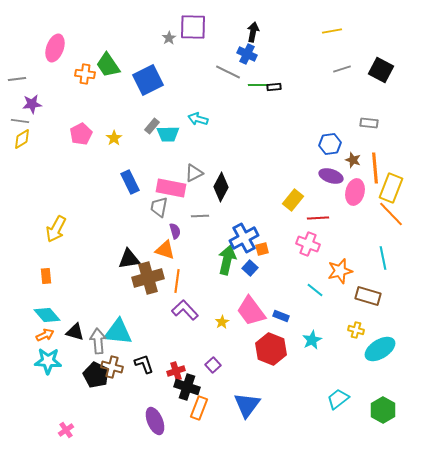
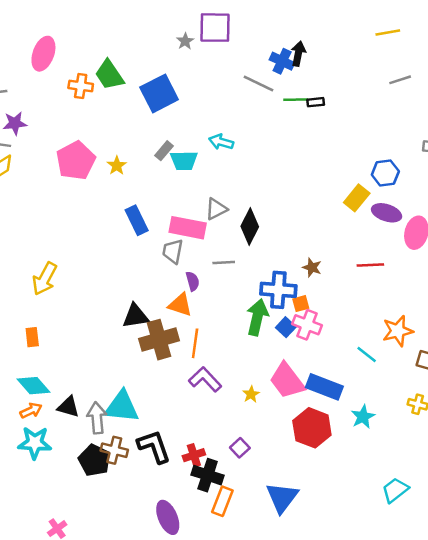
black arrow: (253, 32) -> (298, 54), moved
pink pentagon: (81, 134) -> (76, 161), size x1.4
brown star: (353, 160) -> (312, 268), moved
yellow rectangle: (293, 200) -> (357, 198), moved
blue cross: (244, 238) -> (278, 290), turned 32
pink cross: (308, 244) -> (307, 325), moved
blue rectangle: (281, 316) -> (324, 387), size x1.8
black L-shape: (144, 364) -> (154, 447), size x1.4

